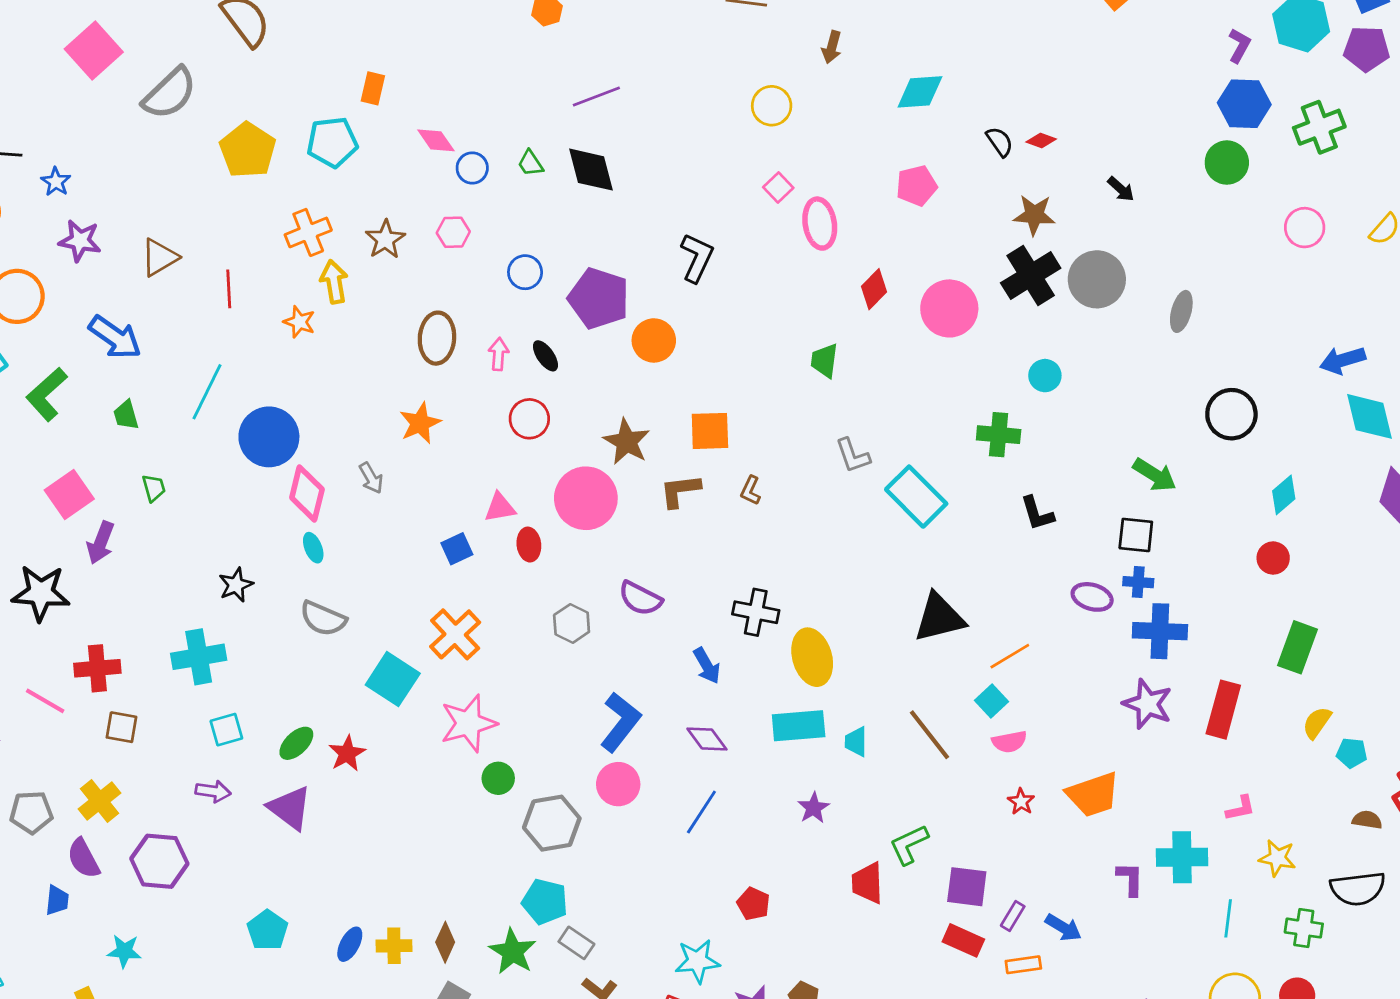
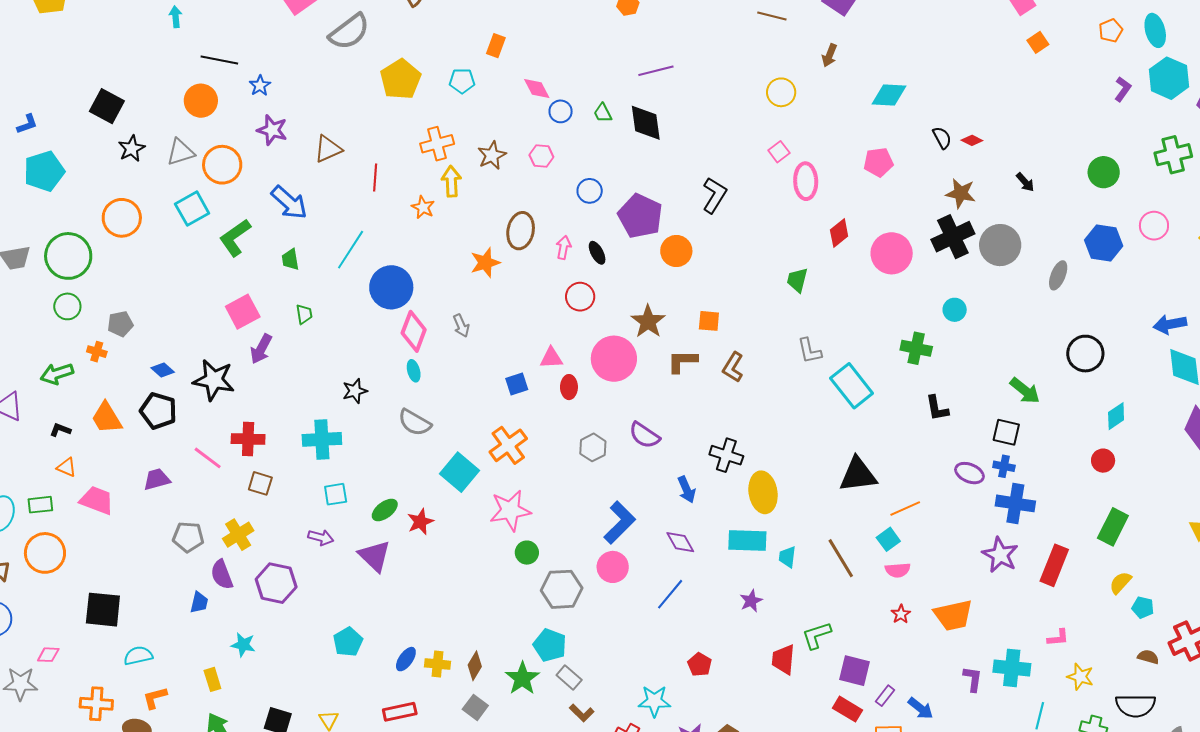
blue hexagon: (1244, 104) -> (1104, 243), moved
cyan pentagon: (332, 142) -> (462, 81), size x0.7
orange star: (420, 423) -> (485, 263), moved
orange square: (710, 431) -> (709, 321), size x0.7
brown L-shape: (751, 490) -> (733, 367), size x1.4

